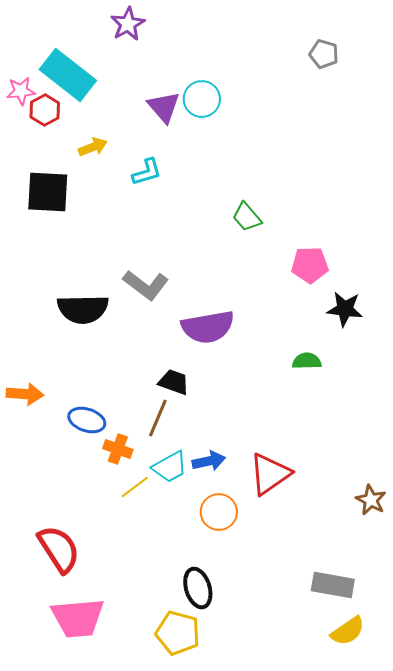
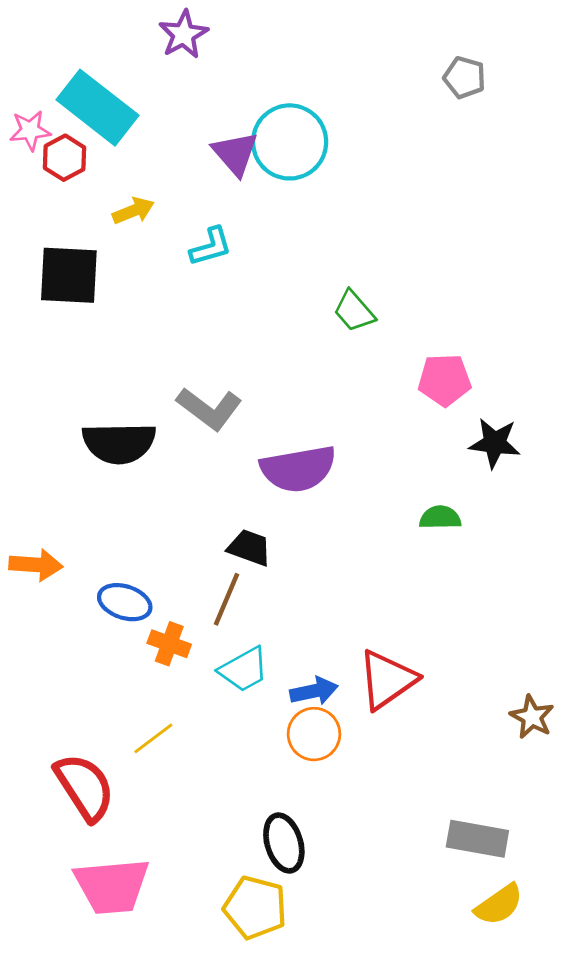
cyan circle: (202, 99) -> (290, 142), size x1.4
blue arrow: (209, 461) -> (314, 691), moved
yellow line: (135, 487) -> (153, 738), moved

